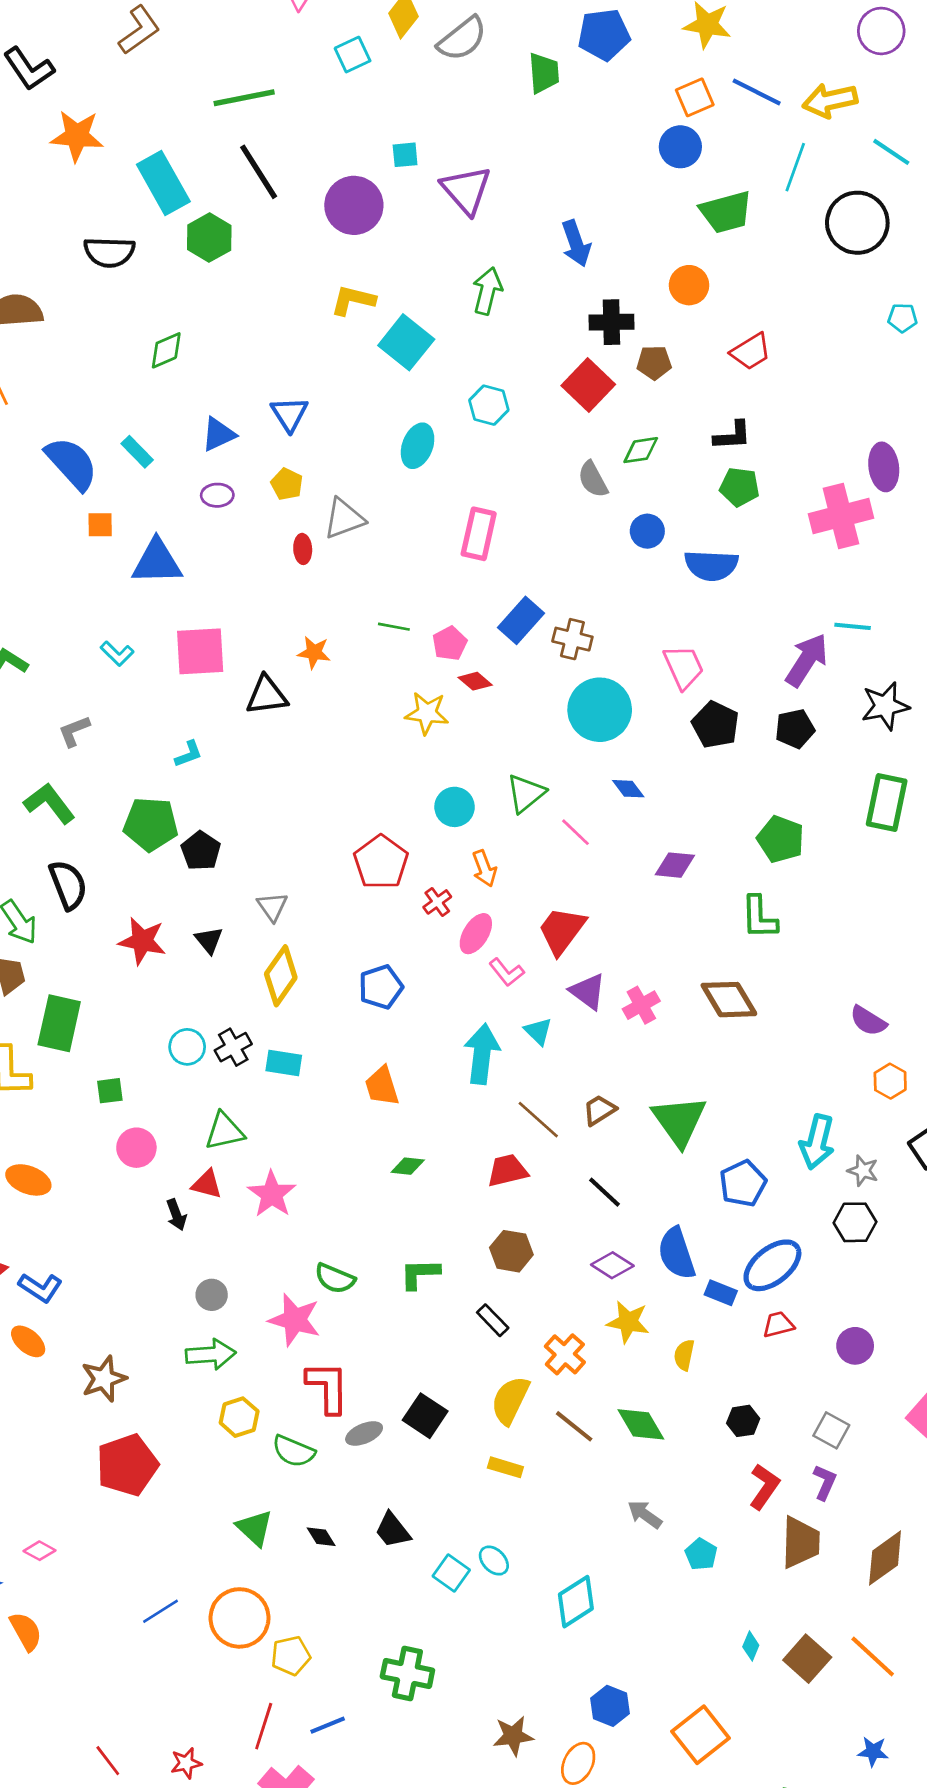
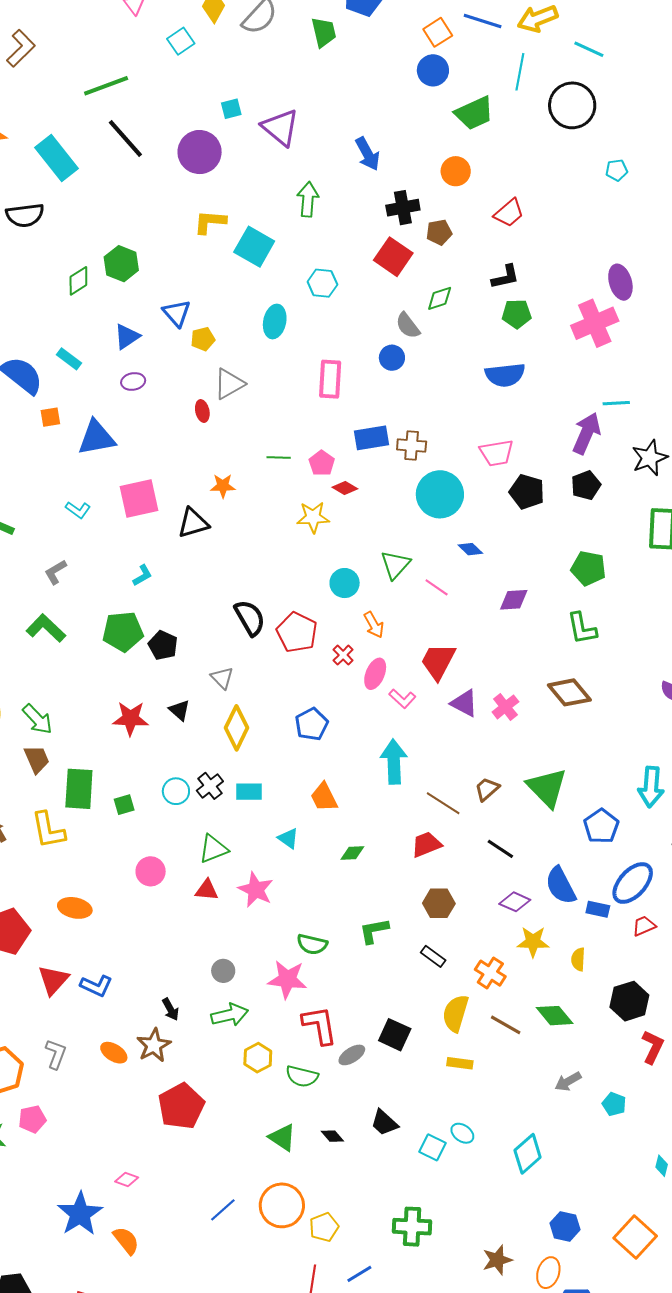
green hexagon: (209, 238) -> (121, 264), moved
yellow pentagon: (287, 484) -> (203, 339), moved, turned -30
blue circle: (647, 531) -> (392, 358), moved
blue rectangle: (521, 620) -> (372, 438), turned 48
pink trapezoid: (684, 667) -> (497, 453), turned 114
black semicircle: (68, 885) -> (250, 618), moved
cyan triangle: (538, 1031) -> (288, 838), moved
green square: (110, 1091) -> (124, 805), moved
black arrow: (176, 1215) -> (170, 1009), moved
orange ellipse: (28, 1341) -> (114, 1053), moved
black hexagon: (743, 1421) -> (629, 1001), size x1.6
gray arrow: (645, 1514) -> (568, 1081), turned -56

